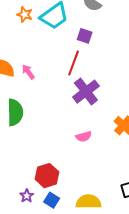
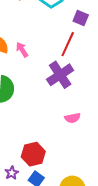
purple cross: (86, 92) -> (60, 75), moved

